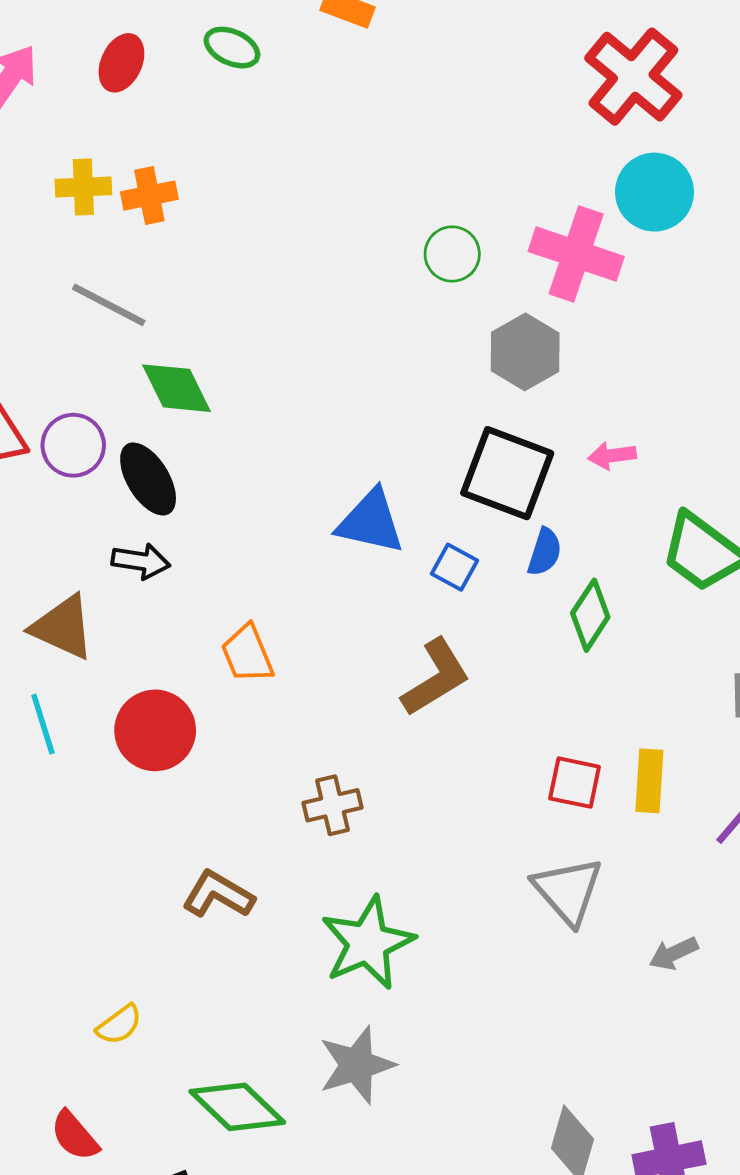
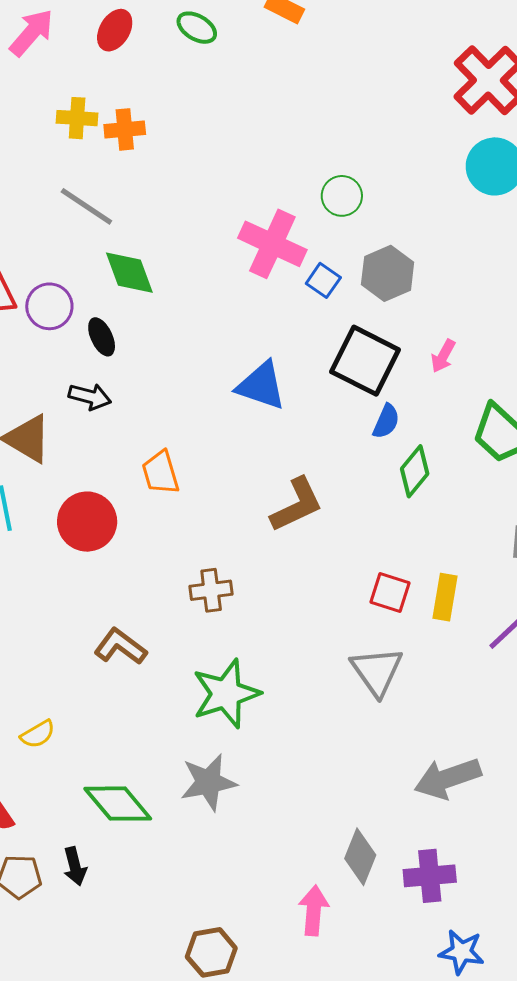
pink cross: (576, 254) -> (272, 244), moved
pink arrow: (612, 456) -> (443, 356), turned -60
black ellipse: (148, 479) -> (102, 337), size x0.7
blue square: (454, 567) -> (323, 280), moved
gray arrow: (674, 953) -> (448, 778), moved, size x1.8

